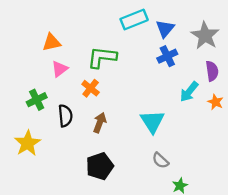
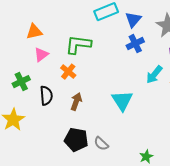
gray semicircle: (160, 160) -> (101, 144), moved
black pentagon: (100, 166) -> (76, 140), turned 30

